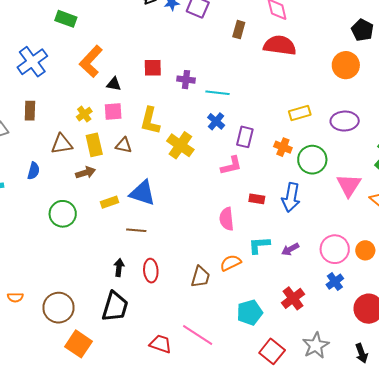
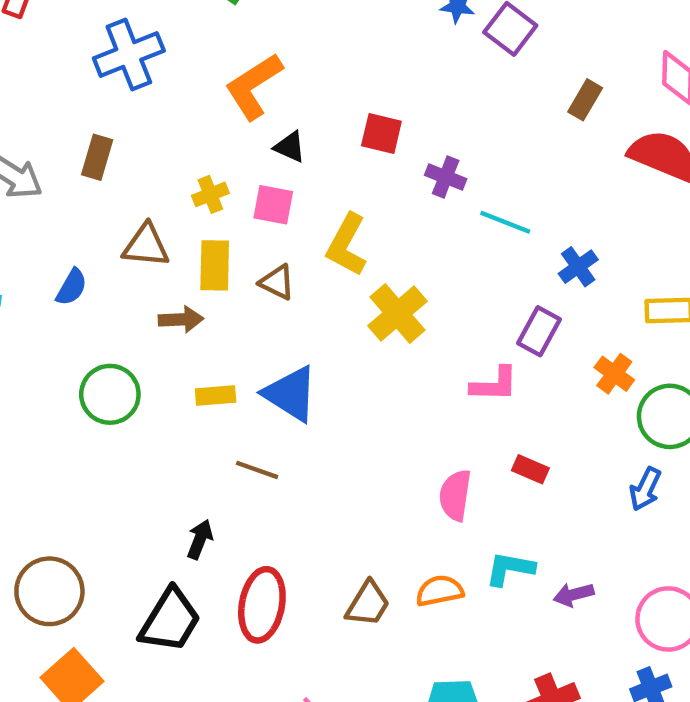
blue cross: (216, 121) -> (578, 267), moved
blue arrow: (291, 197) -> (645, 489), moved, size x0.7
red ellipse: (151, 271) -> (262, 605), moved, size x1.4

